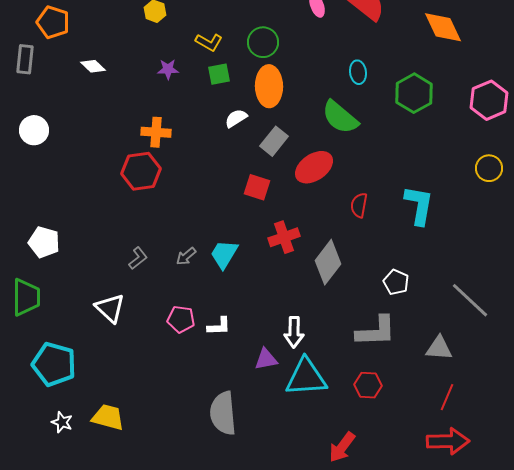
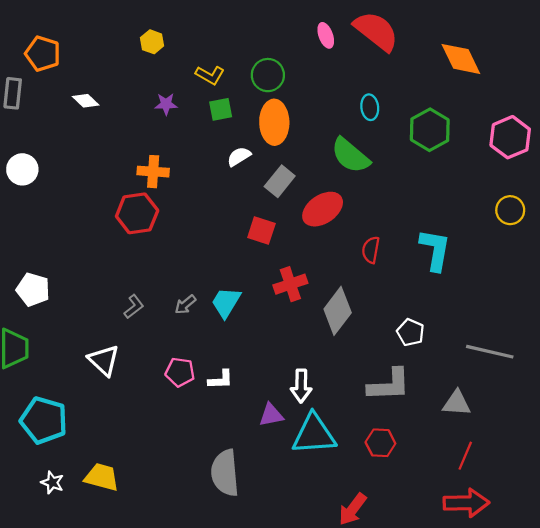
gray line: (470, 300) -> (490, 352), turned -30

